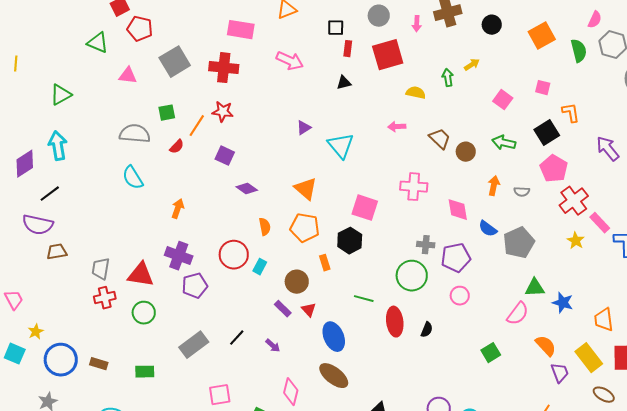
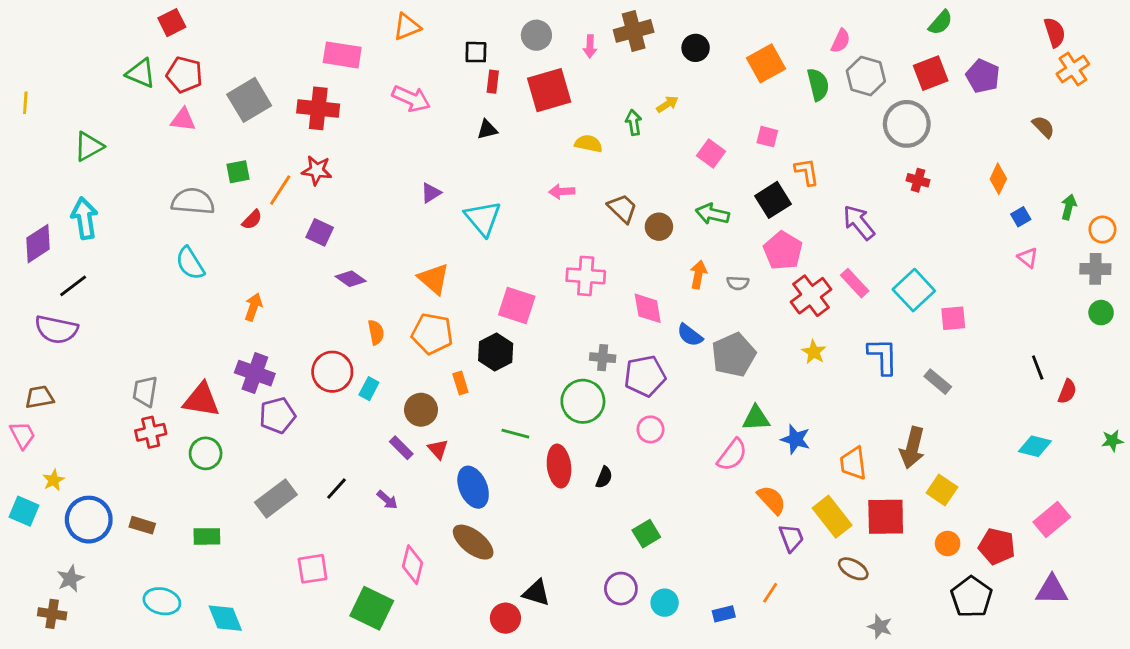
red pentagon: (140, 29) -> (184, 75), moved
pink rectangle: (600, 223) -> (855, 283), moved
brown trapezoid: (57, 252) -> (39, 397), moved
green square: (491, 353) -> (646, 534), moved

